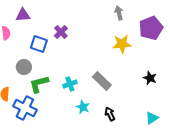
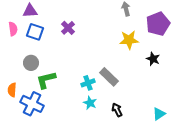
blue square: (39, 44) -> (35, 32), moved
black star: (150, 78) -> (153, 59), moved
cyan cross: (70, 84) -> (88, 83), moved

